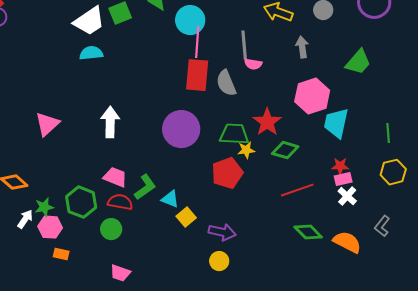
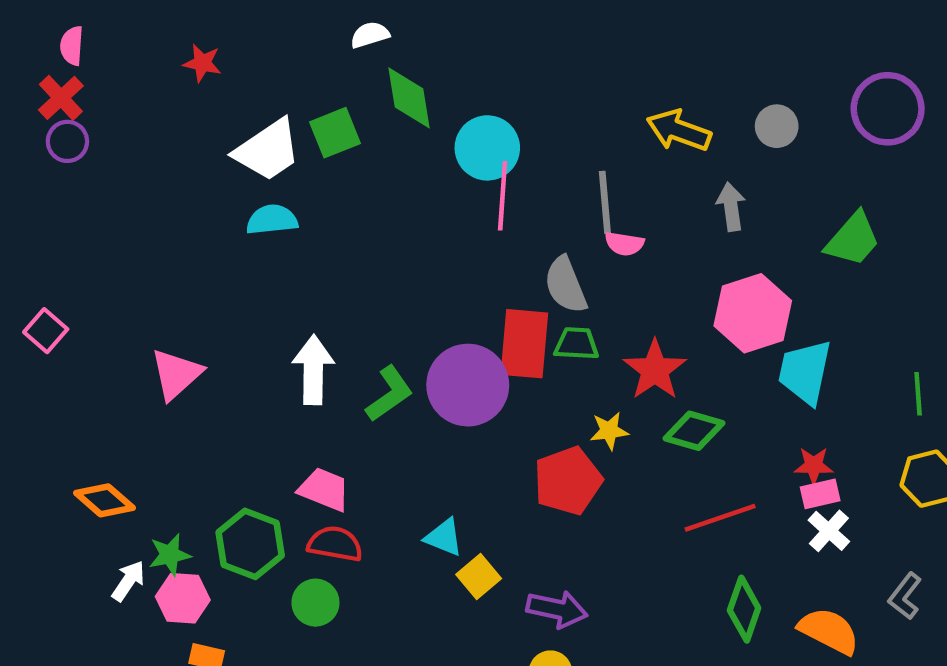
red rectangle: (197, 75) -> (524, 344), moved
green trapezoid: (234, 134) -> (577, 344), moved, size x0.7
green L-shape: (145, 187) -> (389, 394), moved
green diamond: (308, 232) -> (744, 609), turned 64

